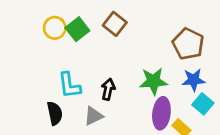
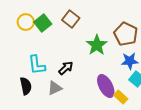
green star: (153, 81) -> (97, 45), moved, turned -30
black arrow: (108, 89) -> (66, 68), turned 35
purple ellipse: (161, 113) -> (106, 86), turned -35

